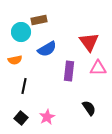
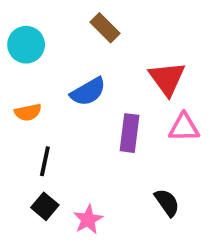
brown rectangle: (39, 20) -> (105, 28), moved, turned 56
cyan circle: (21, 32) -> (26, 45), moved
black square: (21, 118) -> (45, 206), moved

